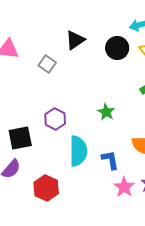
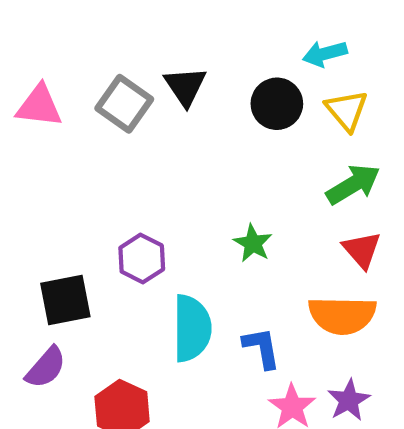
black triangle: (75, 40) -> (185, 86), turned -30
gray square: (47, 64) -> (124, 104), moved, size x1.4

